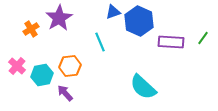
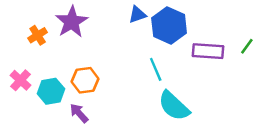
cyan line: (100, 42) -> (156, 69), moved

